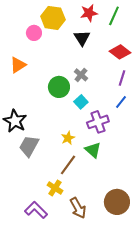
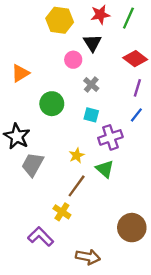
pink circle: (34, 33) -> (73, 60), moved
green circle: (59, 87) -> (52, 104), moved
cyan square: (81, 102) -> (91, 115), turned -32
brown arrow: (78, 208) -> (88, 257), moved, turned -50

